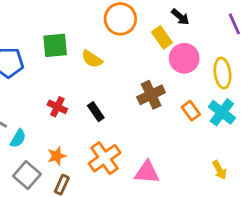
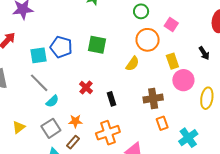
black arrow: (180, 17) -> (204, 53), moved
yellow semicircle: (92, 59) -> (132, 64), moved, turned -105
orange rectangle: (191, 111) -> (162, 123), moved
cyan cross: (222, 112) -> (188, 138), moved

